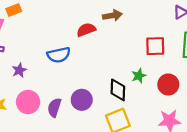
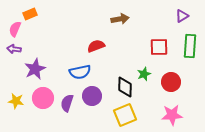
red semicircle: (86, 30) -> (96, 46), moved
blue semicircle: (59, 55) -> (80, 72), moved
purple star: (19, 70) -> (35, 69), size x1.5

